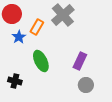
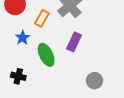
blue star: (19, 37) -> (23, 38), moved
purple rectangle: (80, 61) -> (74, 42), moved

